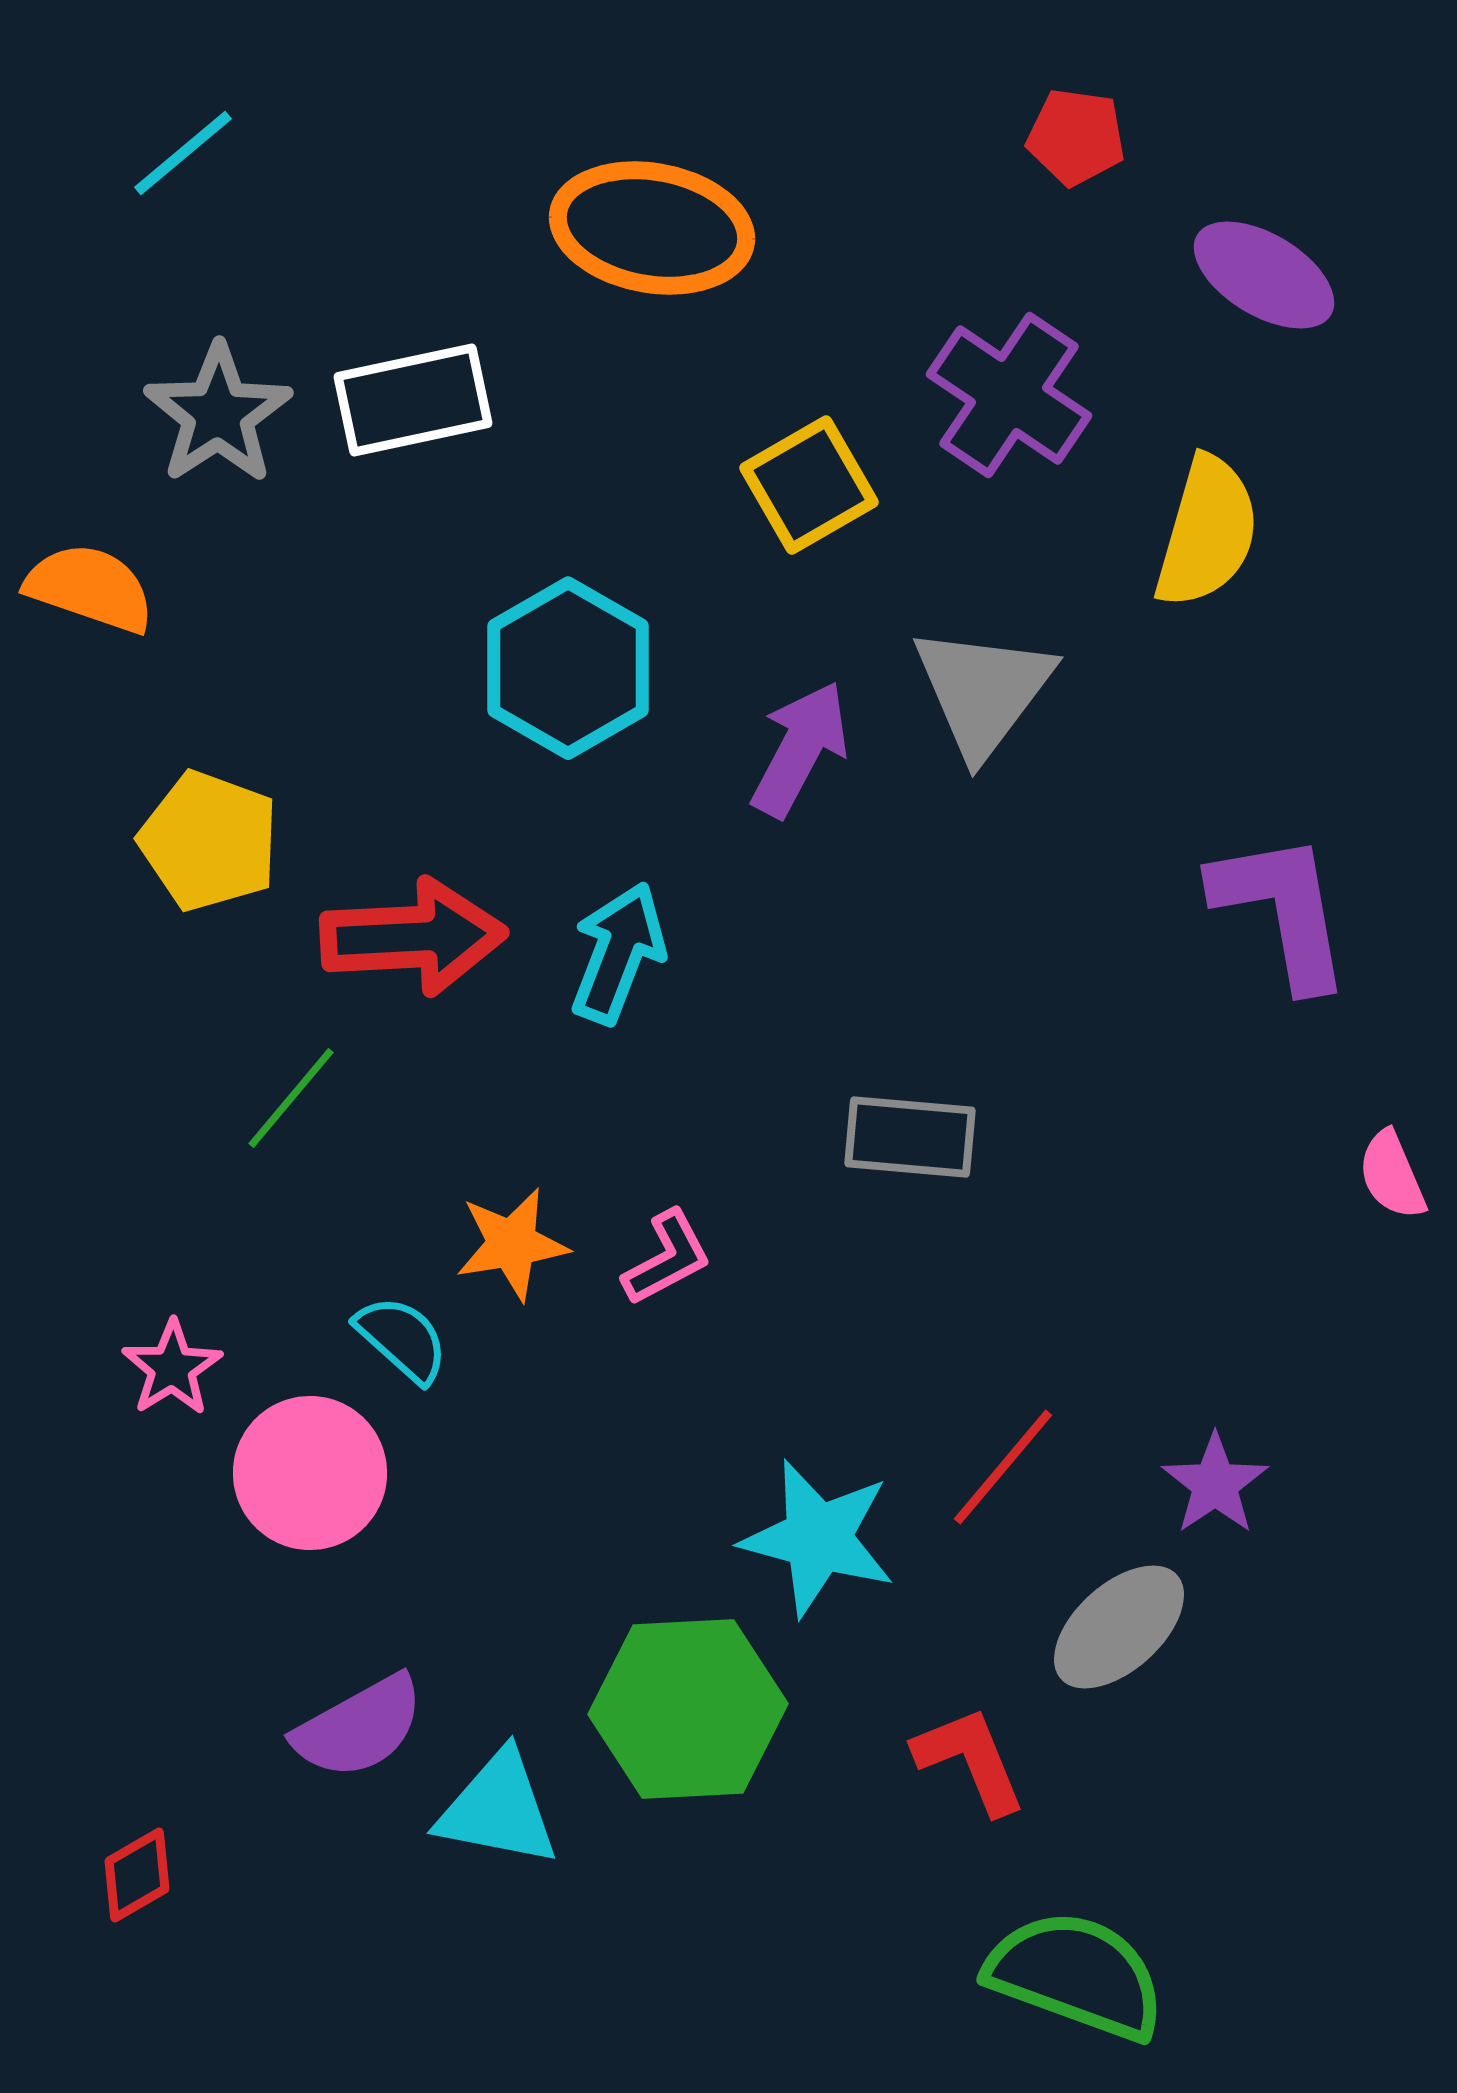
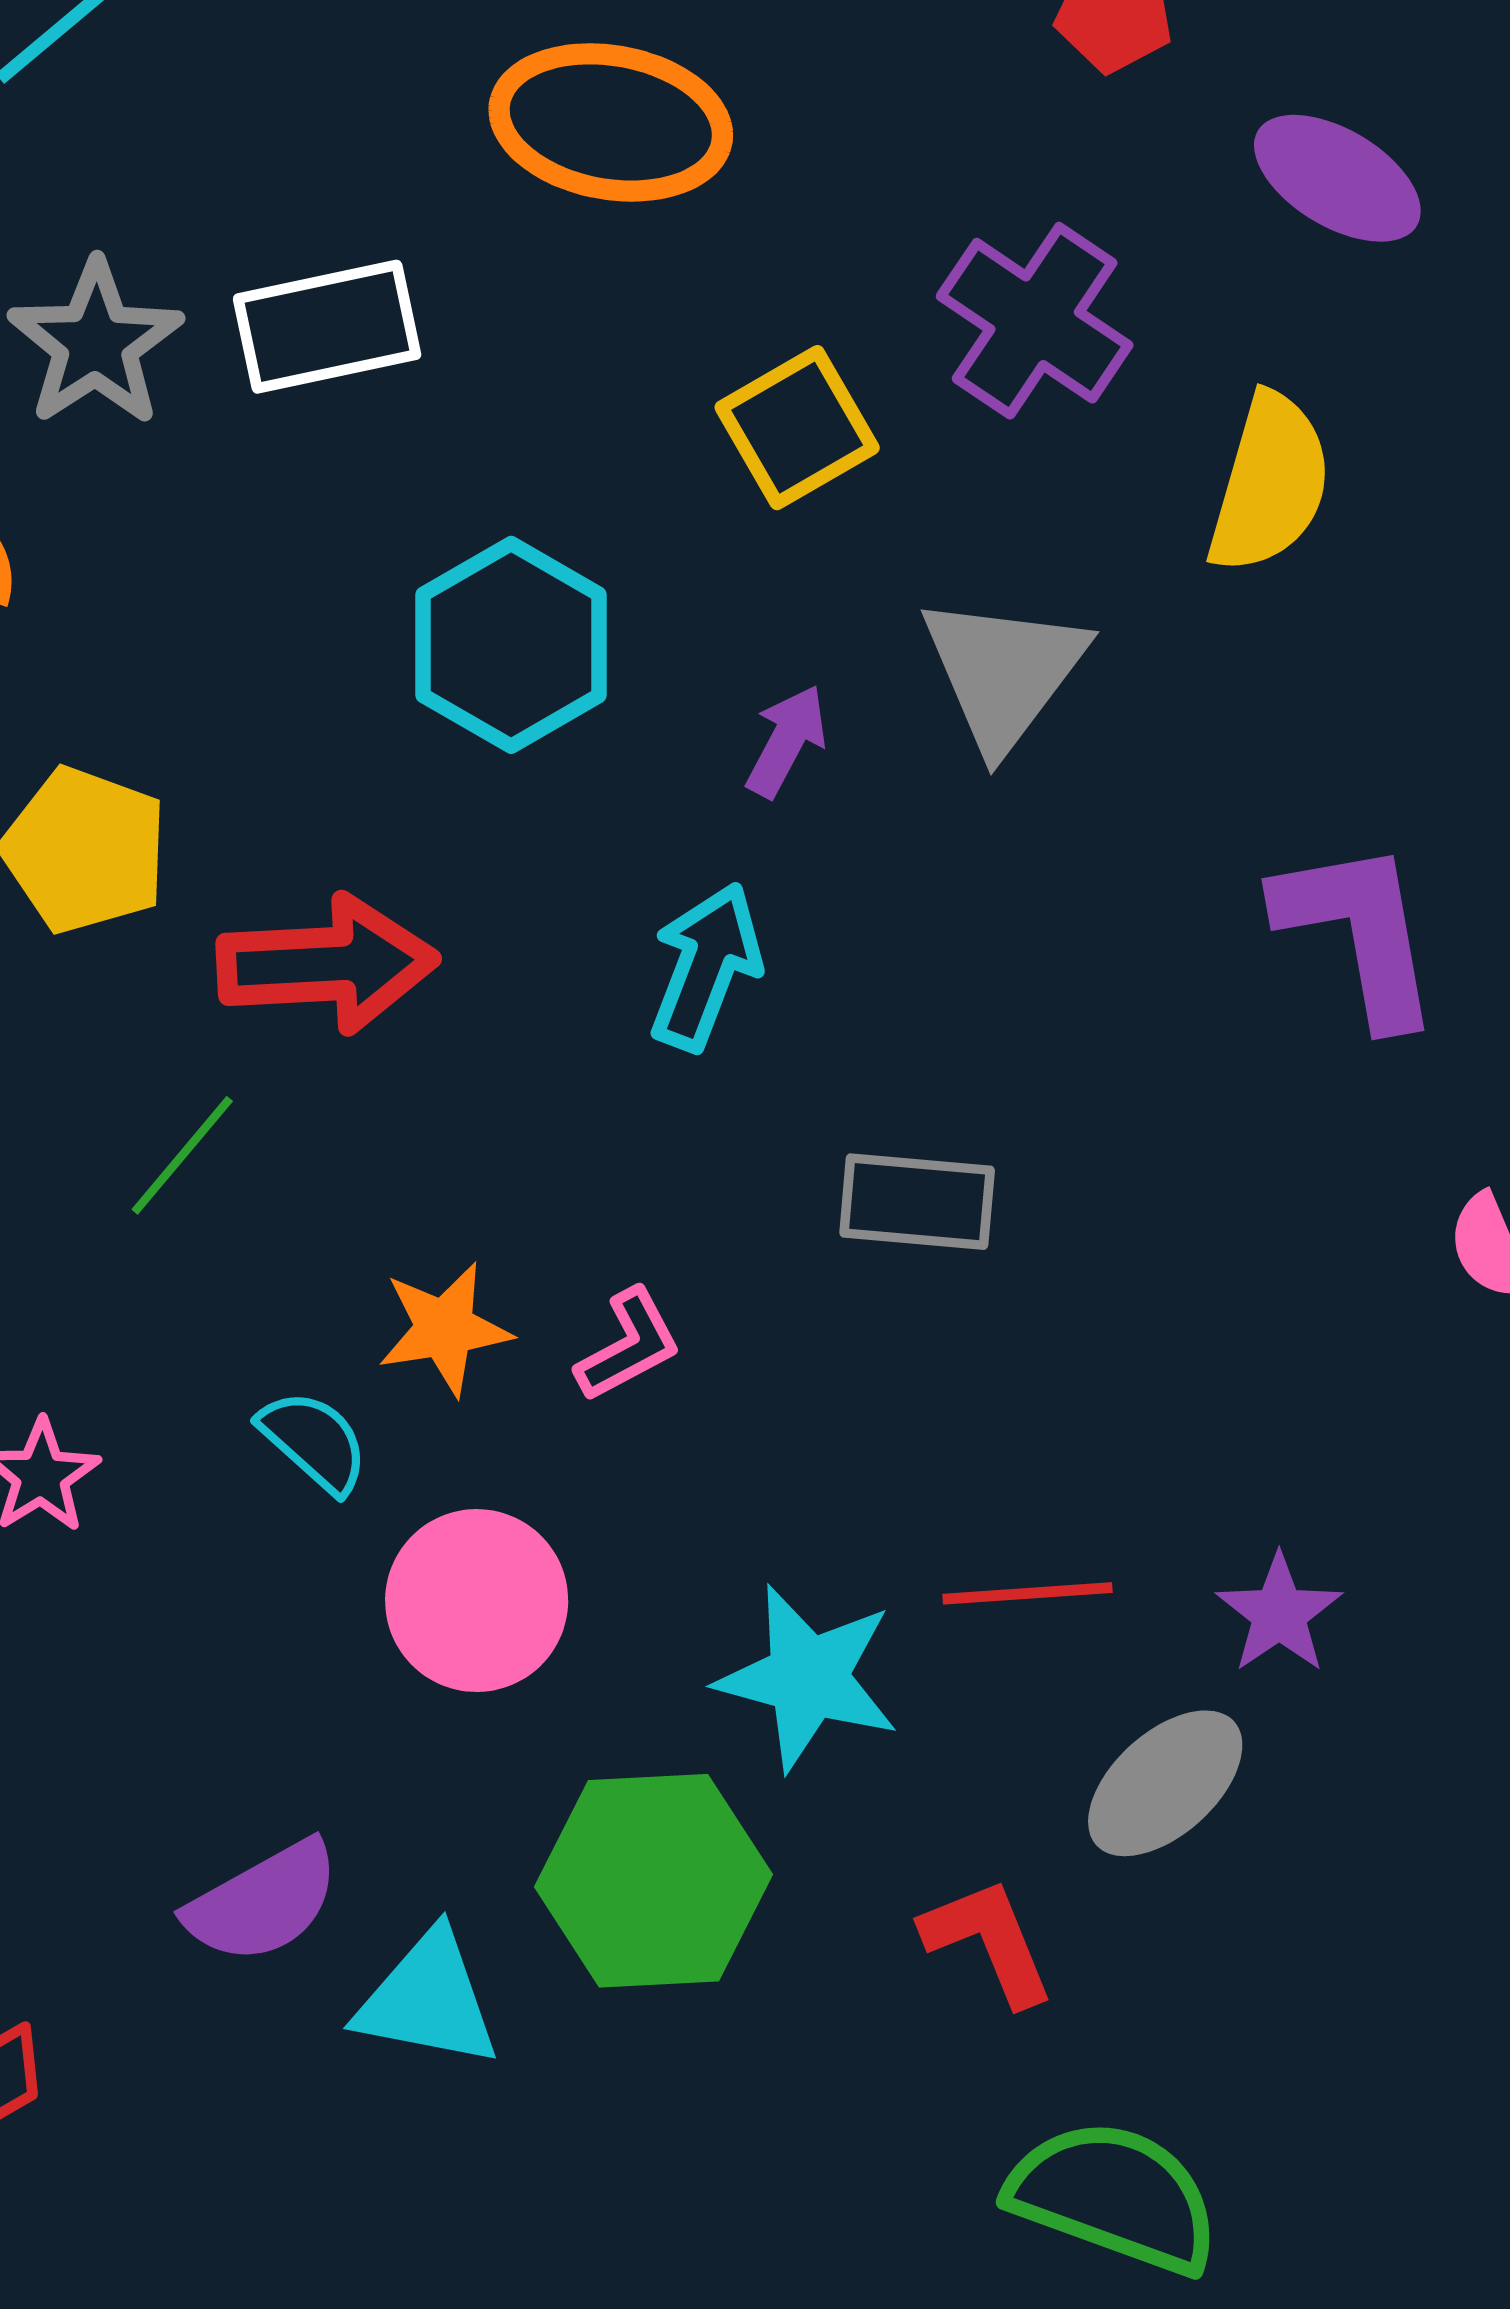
purple arrow: (800, 749) -> (786, 741), size x0.7
cyan arrow: (618, 953) -> (706, 967), moved
red line: (1003, 1467) -> (1027, 1593), turned 46
pink circle: (310, 1473) -> (477, 1601), moved

